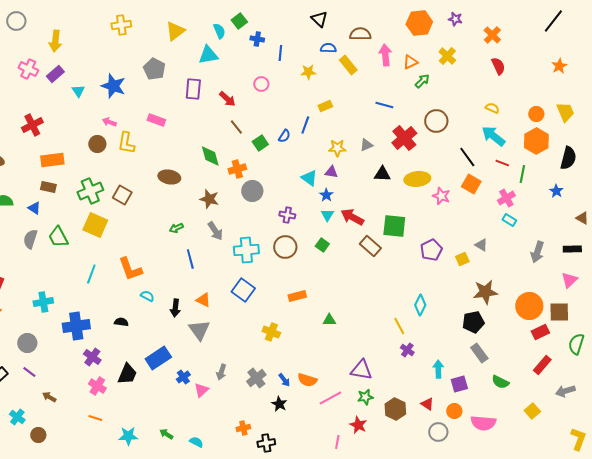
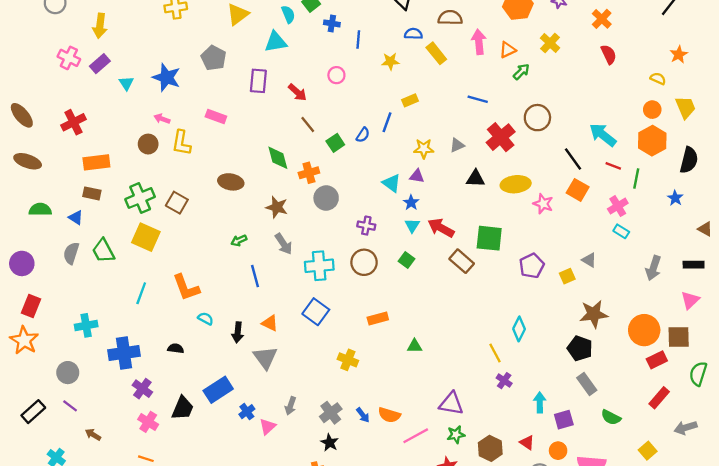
yellow semicircle: (492, 108) -> (658, 79), moved
black pentagon: (473, 322) -> (580, 348), turned 30
black star: (279, 404) -> (330, 443), moved

